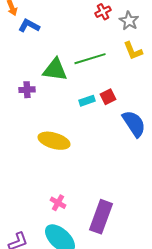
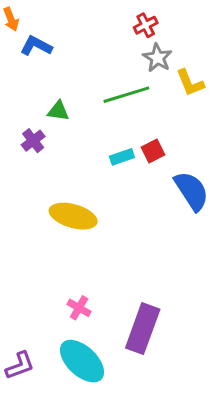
gray star: (129, 21) -> (157, 58), moved
green triangle: (55, 70) -> (58, 111), moved, size x0.6
purple cross: (27, 90) -> (33, 141), turned -35

